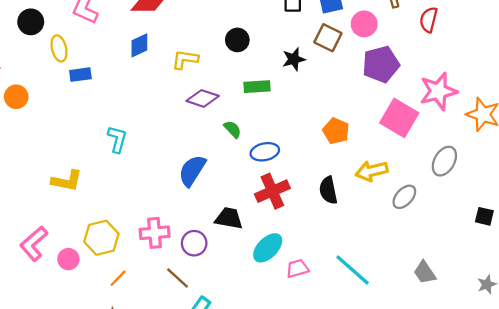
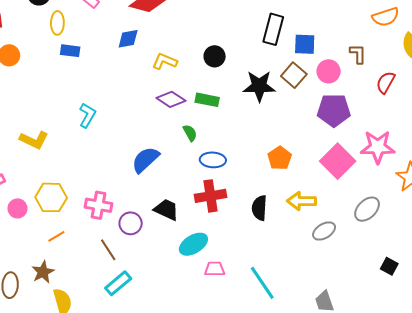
black star: (294, 59) -> (259, 86), size x1.5
green rectangle: (257, 87) -> (207, 100), moved

